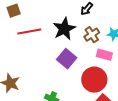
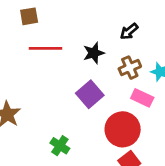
black star: (64, 29) -> (94, 53), size x0.7

